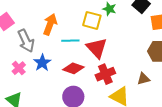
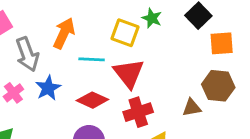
brown triangle: (143, 79) -> (192, 108), moved

